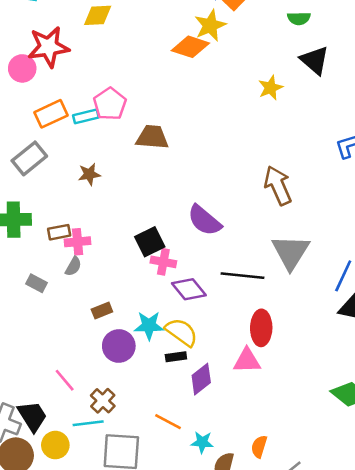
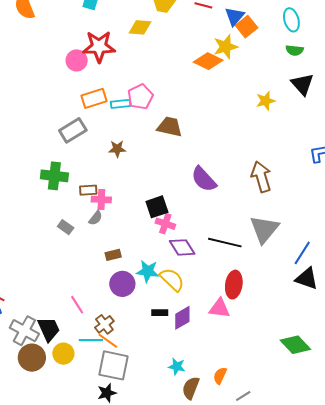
purple semicircle: (204, 220) -> (204, 179), moved
black rectangle: (176, 357) -> (160, 313), moved
orange line: (168, 422) -> (108, 341), moved

